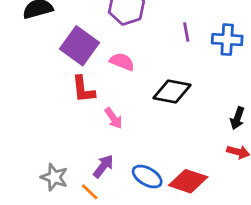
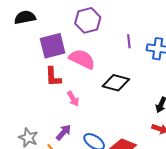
purple square: (79, 46) -> (53, 46), turned 36
pink semicircle: (122, 62) -> (82, 59), size x1.5

